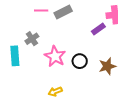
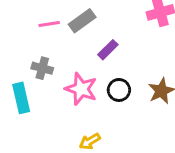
purple rectangle: (98, 29) -> (108, 50), moved
gray cross: (32, 39) -> (42, 68), turned -32

